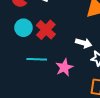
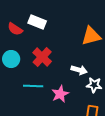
cyan circle: (23, 28) -> (11, 59), moved

